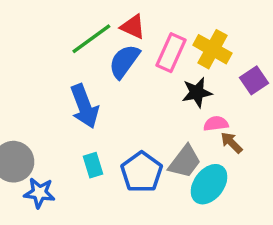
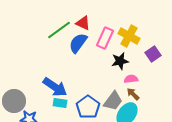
blue arrow: (84, 106) -> (55, 87), moved, turned -35
brown arrow: (232, 143) -> (133, 94), moved
cyan rectangle: (93, 165) -> (60, 103), turned -64

